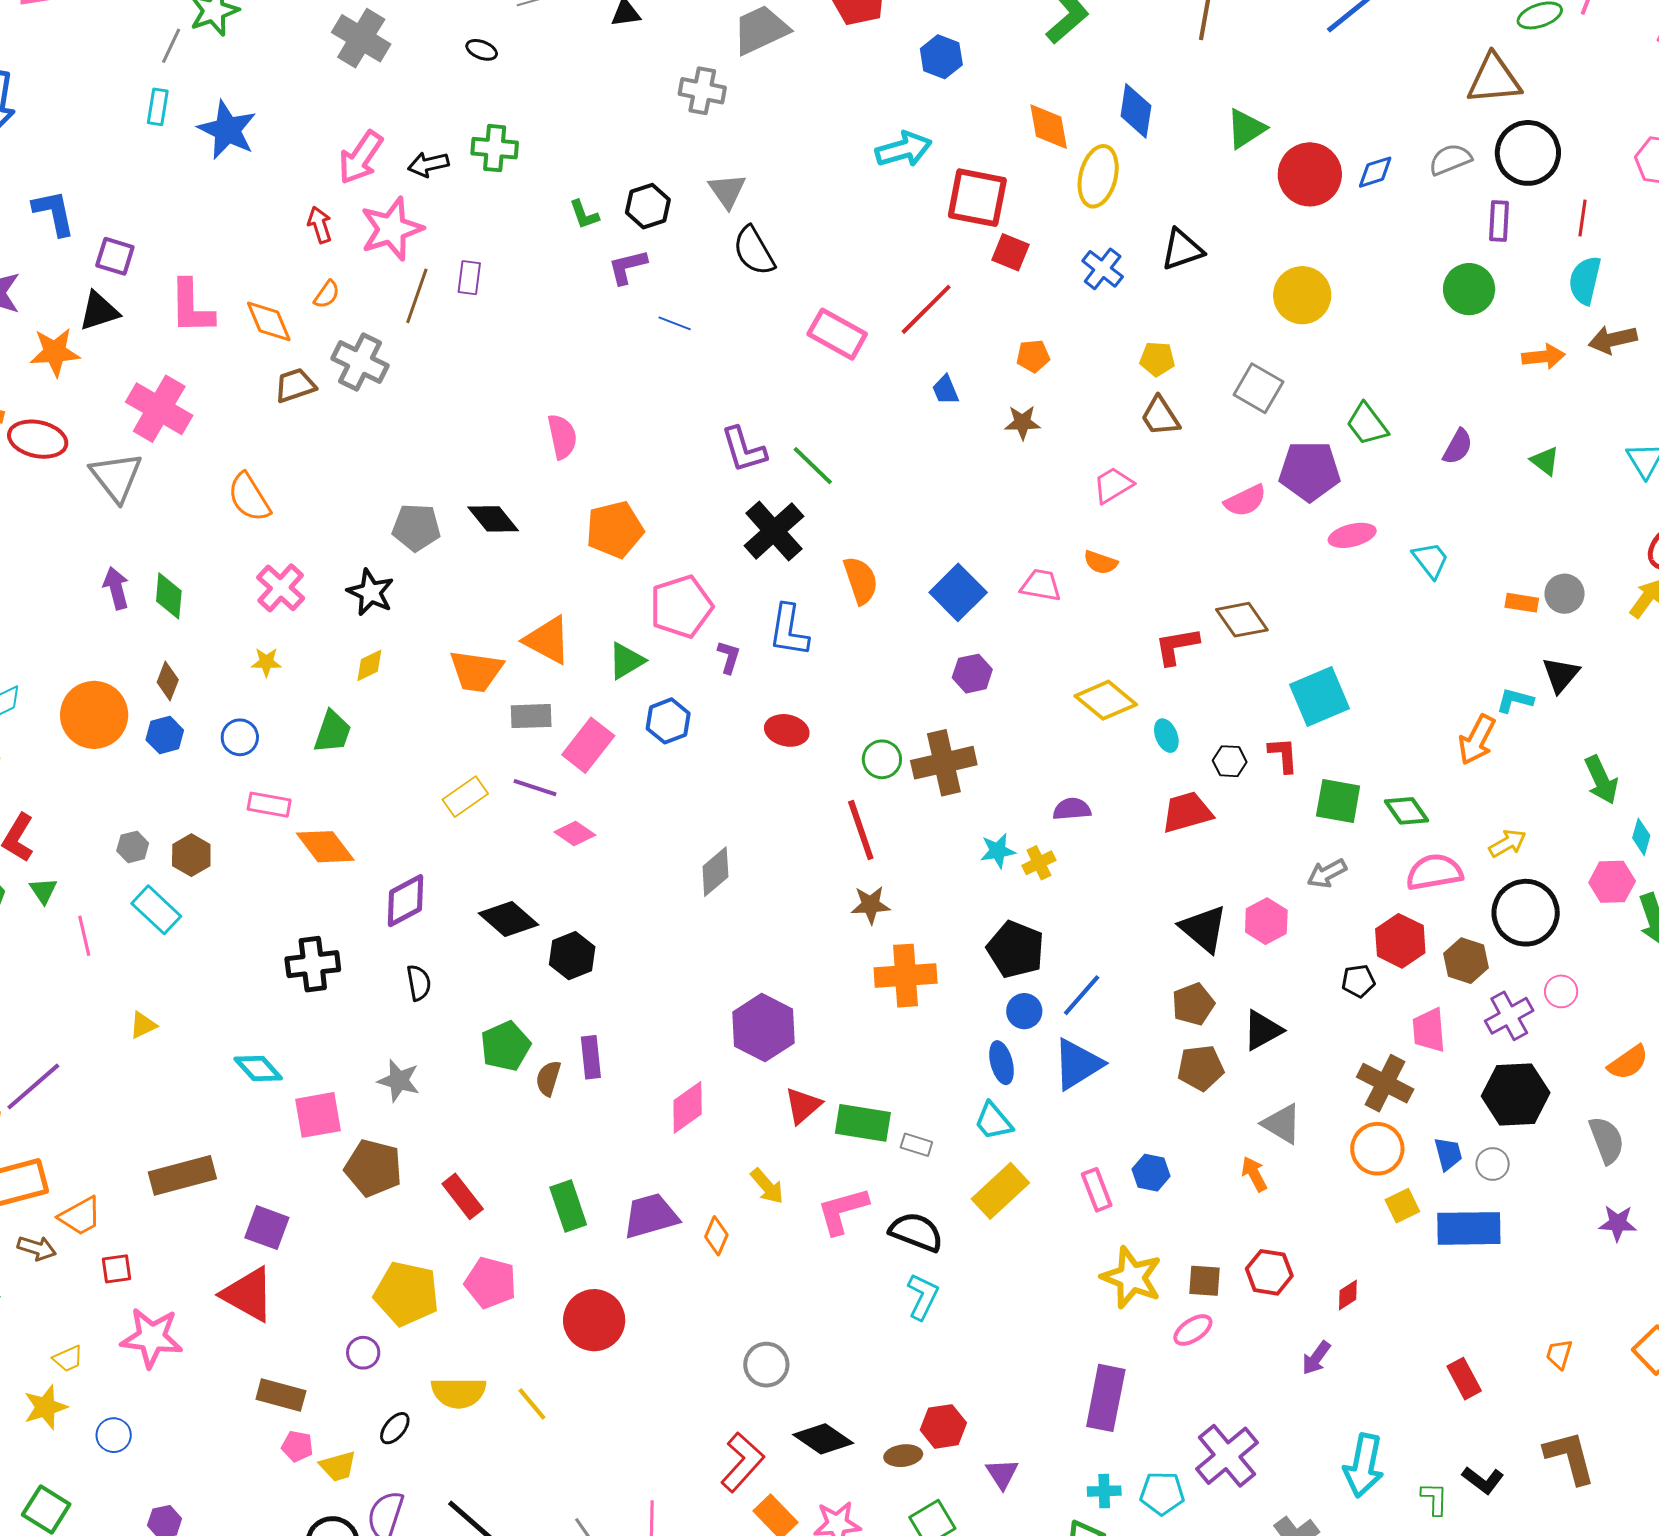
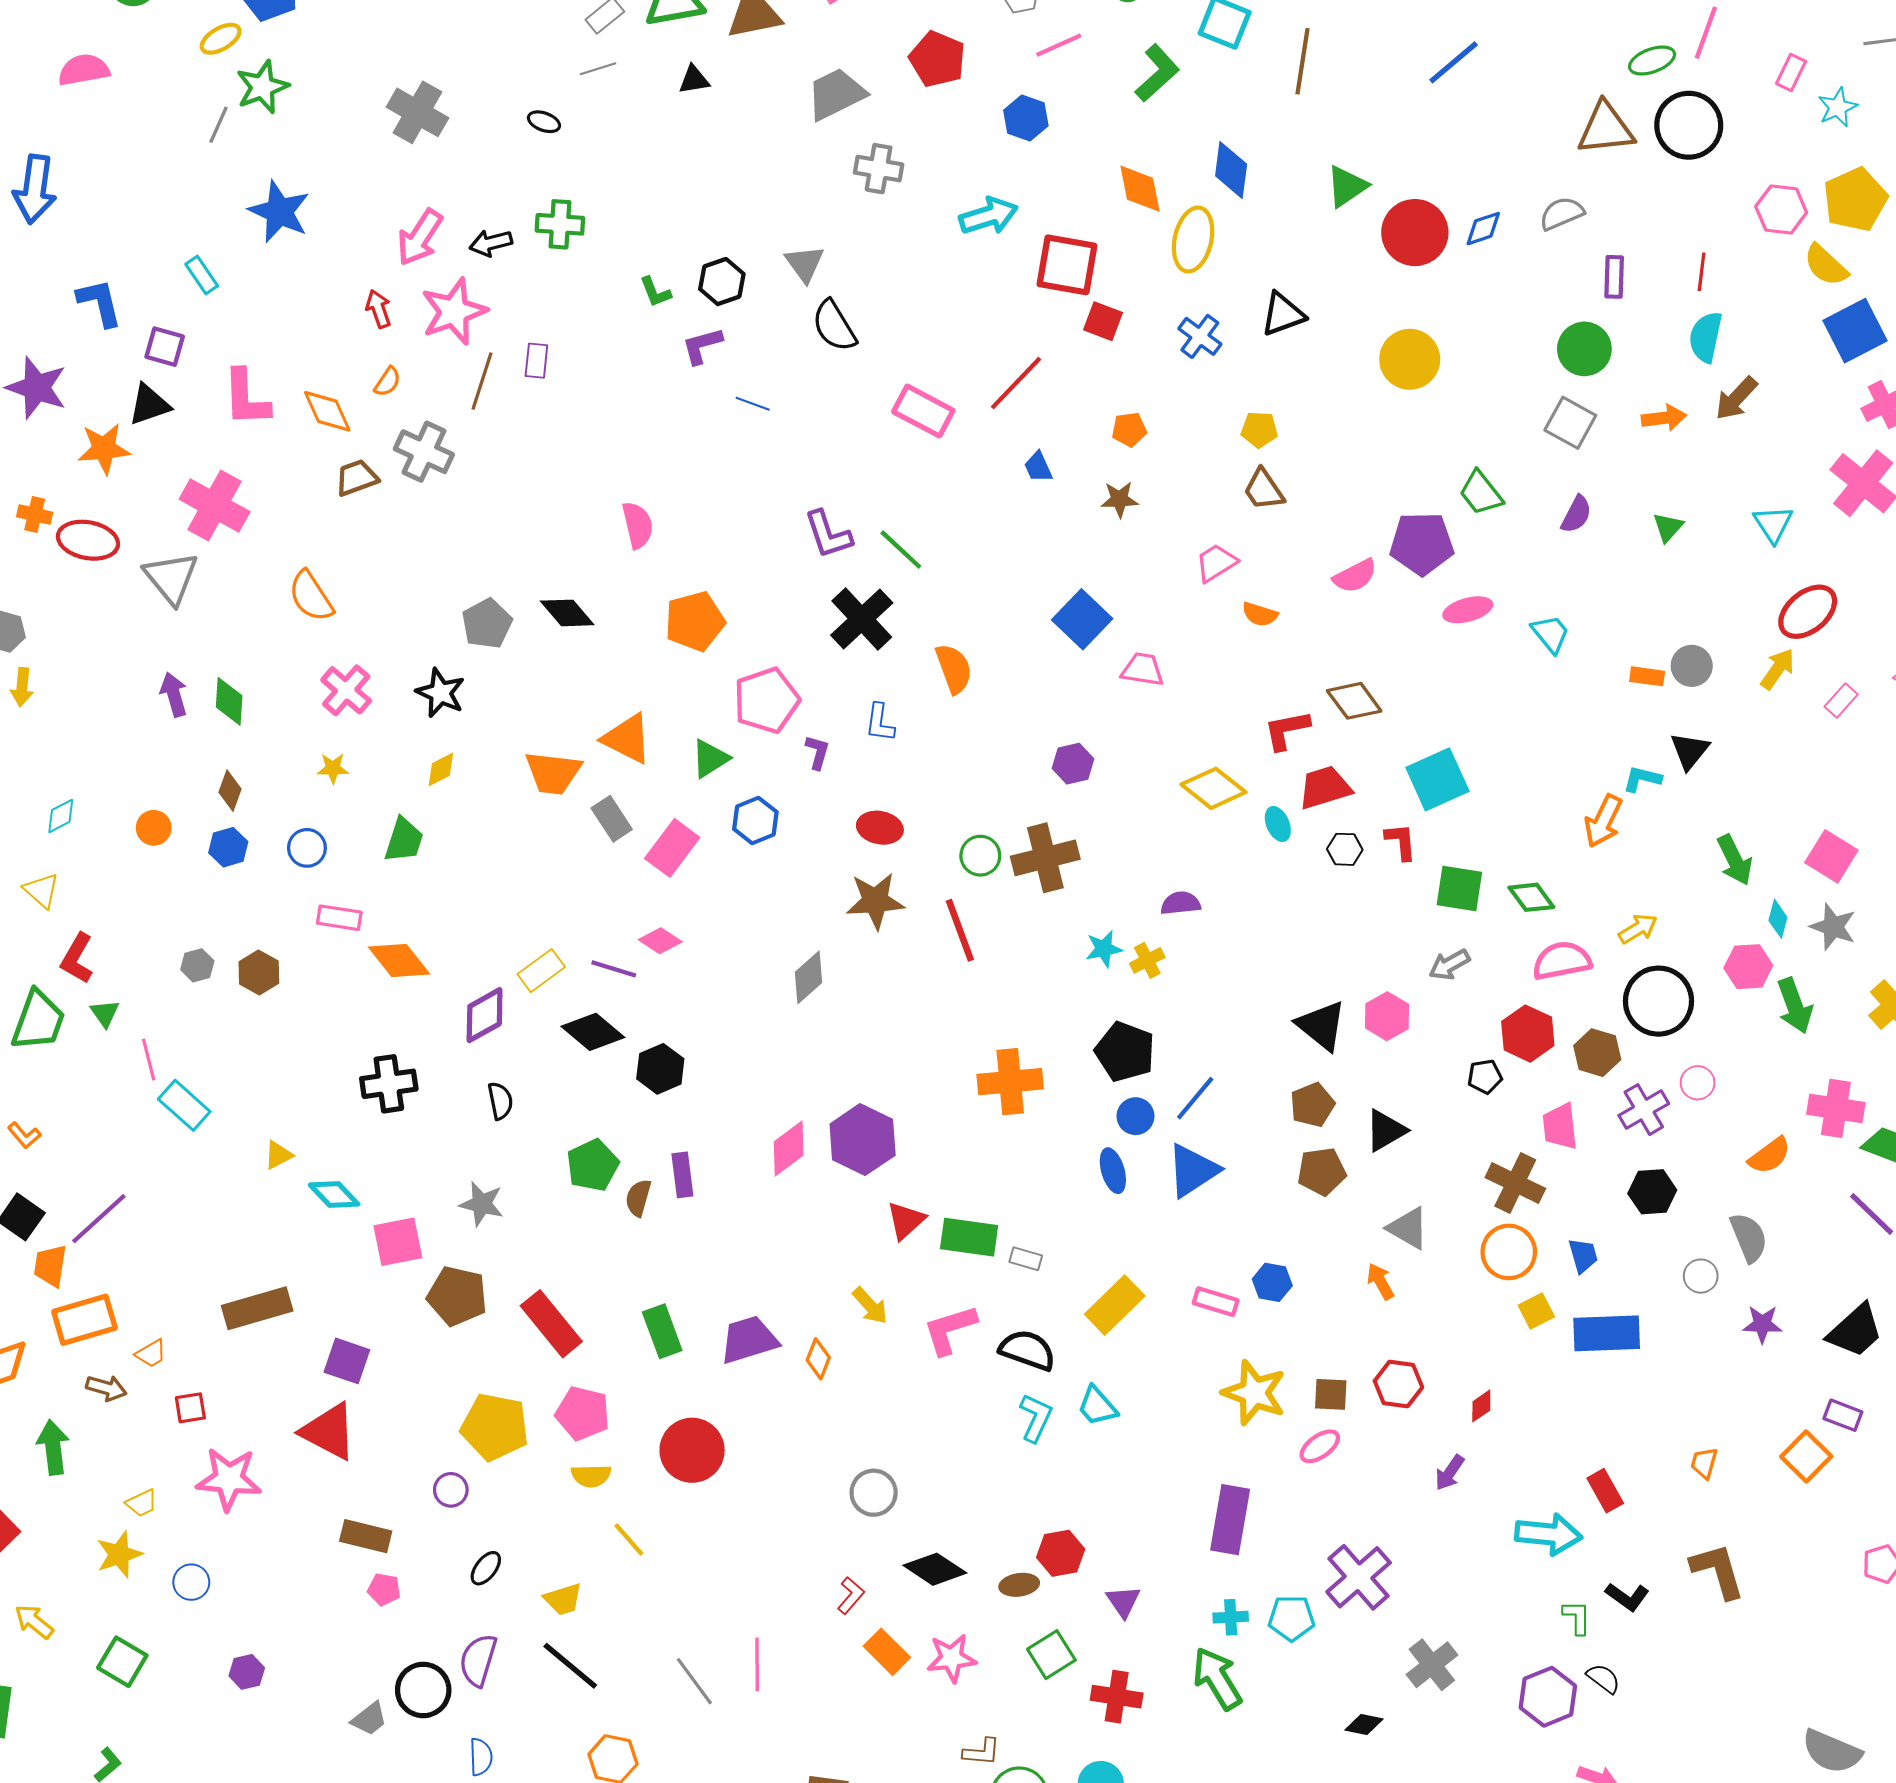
gray cross: (702, 91) -> (879, 169), moved
cyan rectangle: (158, 107) -> (202, 275), moved, turned -42
black circle: (1528, 153) -> (1689, 125), moved
brown arrow: (1613, 339) -> (1736, 398), turned -33
gray square: (1258, 388) -> (1570, 423), moved
green triangle: (1545, 461) -> (1668, 527), turned 36
gray pentagon: (416, 527) -> (487, 624), turned -30
orange semicircle: (1101, 562) -> (1260, 614), moved
blue square: (958, 592) -> (1082, 619), moved
blue L-shape: (789, 630) -> (880, 723), size x0.7
orange circle: (94, 715) -> (154, 828), size x0.5
gray rectangle: (531, 716) -> (612, 819), turned 60
purple line: (535, 788) -> (614, 969), moved
yellow rectangle: (465, 797) -> (541, 971), moved
red trapezoid: (1187, 812) -> (1325, 787), moved
brown star: (870, 905) -> (875, 901), moved, size x1.4
cyan rectangle: (156, 910) -> (184, 1105), moved
yellow triangle: (143, 1025) -> (278, 1155), moved
black hexagon: (1516, 1094) -> (1652, 1192), size x0.7
pink diamond: (688, 1107) -> (789, 1149), moved
cyan trapezoid: (993, 1121) -> (1097, 1406), moved
gray circle: (1493, 1164) -> (1701, 1276), moved
pink rectangle: (1097, 1190) -> (1216, 1302), turned -51
red rectangle: (463, 1196) -> (551, 1324), size x1.4
orange trapezoid: (80, 1216) -> (151, 1353), size x0.7
yellow semicircle: (459, 1393) -> (591, 1476), moved, size x0.7
red L-shape: (742, 1462) -> (851, 1595), size x0.6
yellow trapezoid: (338, 1466) -> (563, 1599), moved
cyan arrow: (1364, 1466) -> (1548, 1534), moved, turned -94

